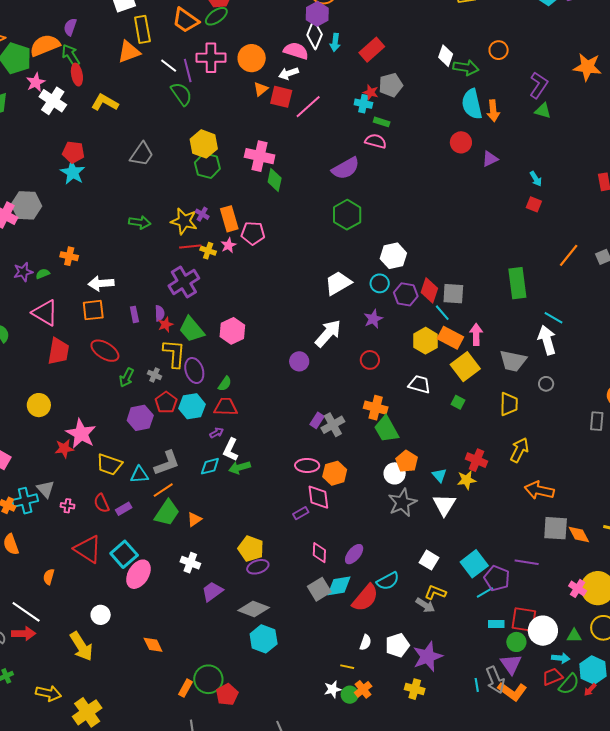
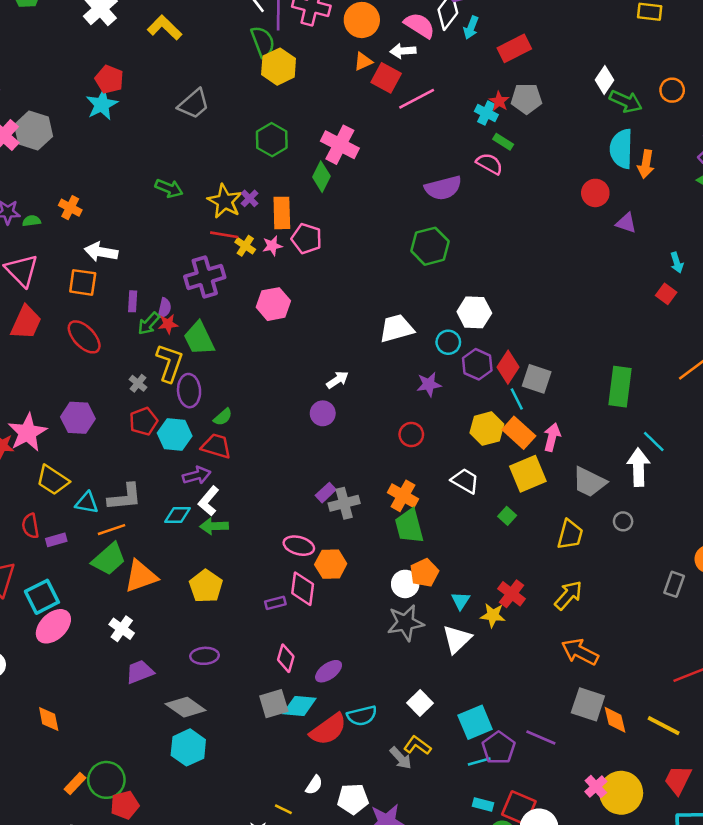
yellow hexagon: (204, 144) -> (279, 67), moved
purple triangle: (490, 159) -> (626, 223), turned 30
green diamond: (275, 180) -> (321, 177), moved
pink hexagon: (232, 331) -> (273, 304), moved
white arrow: (328, 333) -> (337, 380), moved, size x0.6
green arrow: (127, 378) -> (149, 323), moved
purple hexagon: (140, 418) -> (78, 418), moved
purple arrow: (217, 433) -> (197, 475), size x1.5
orange triangle: (194, 519) -> (141, 576), size x1.8
yellow pentagon: (251, 549) -> (206, 586), moved

